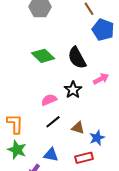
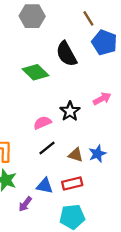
black semicircle: (77, 58) -> (66, 54), moved
blue star: (97, 138) -> (97, 154), moved
red rectangle: (84, 158) -> (72, 183), moved

